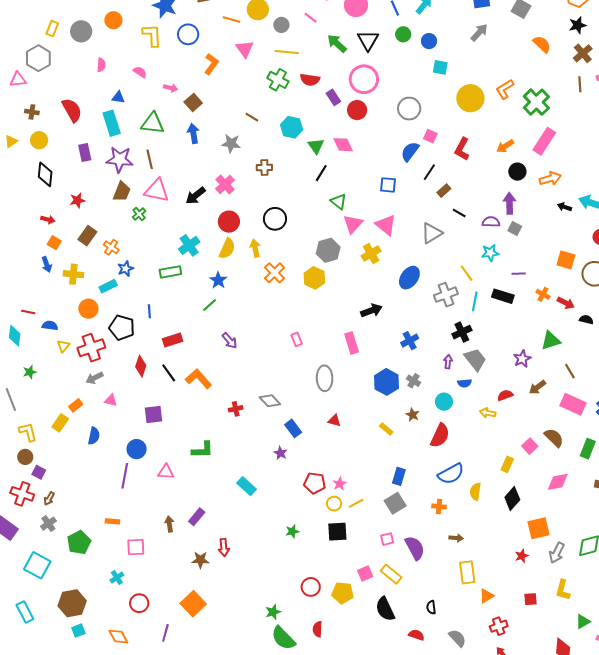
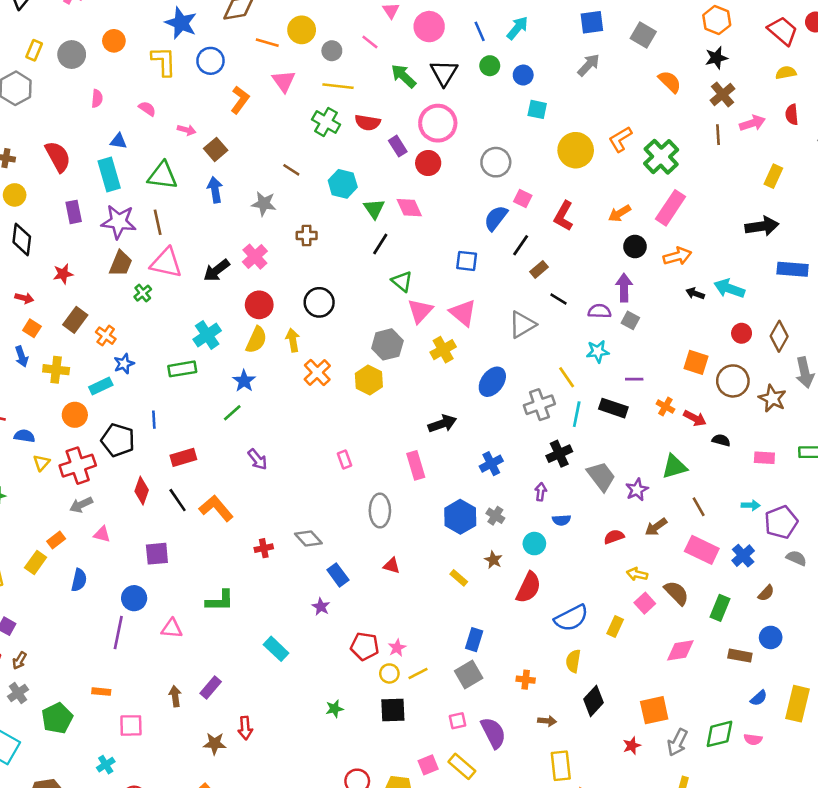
gray trapezoid: (475, 359) -> (601, 476), moved
yellow arrow: (488, 413) -> (637, 574), moved
blue semicircle: (451, 474) -> (571, 618), moved
black diamond: (512, 499) -> (594, 701), moved

